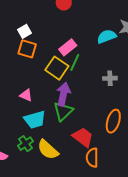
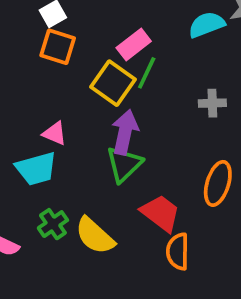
cyan trapezoid: (35, 120) -> (36, 169), moved

